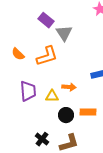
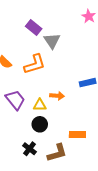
purple trapezoid: (28, 91) -> (15, 100), turned -35
orange rectangle: (88, 112) -> (77, 134), moved
black circle: (66, 115) -> (40, 124), moved

